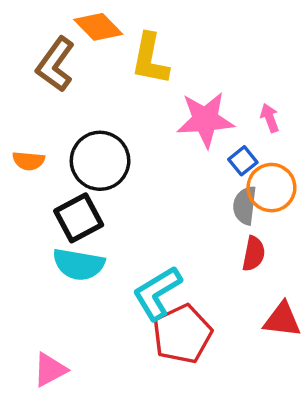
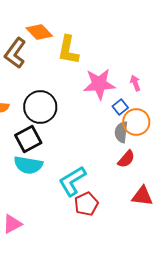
red semicircle: (254, 254) -> (126, 159), turned 30
red pentagon: (182, 334) -> (86, 204), size x0.7

